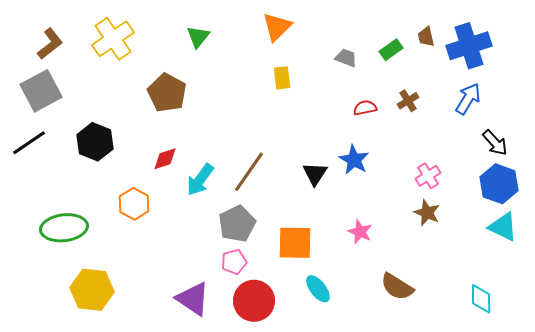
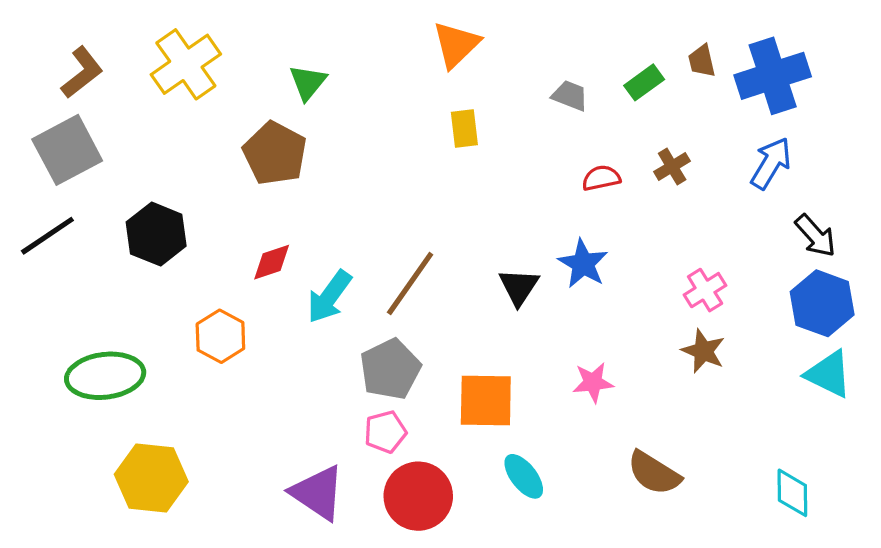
green triangle: (198, 37) -> (308, 82), moved
pink star: (360, 232) -> (593, 382), turned -30

